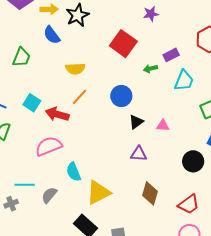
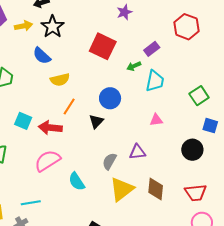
blue semicircle: (52, 35) -> (42, 56), moved
cyan trapezoid: (184, 81) -> (155, 81), moved
black triangle: (136, 122) -> (96, 121), moved
yellow triangle: (98, 193) -> (122, 189), moved
gray semicircle: (49, 195) -> (109, 161), moved
red trapezoid: (189, 204) -> (196, 193), turned 40

